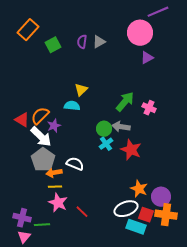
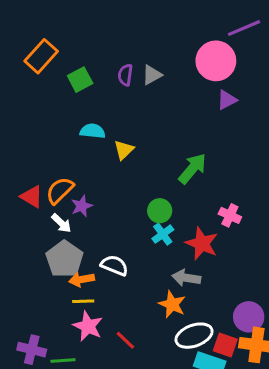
cyan semicircle: (72, 106) -> (93, 131), moved
pink cross: (149, 108) -> (230, 215), moved
gray arrow: (121, 127) -> (186, 278), moved
white arrow: (41, 137) -> (61, 223), size x0.6
orange star: (139, 189) -> (172, 304), moved

